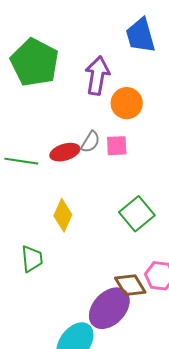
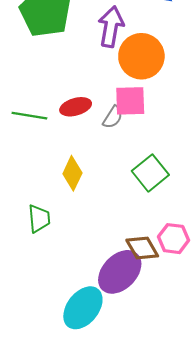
orange circle: (127, 103) -> (141, 56), size x1.4
gray semicircle: (90, 142) -> (113, 117), moved
pink square: (117, 146) -> (130, 101), size x1.4

